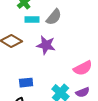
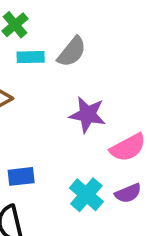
purple star: (46, 45) -> (87, 115), moved

